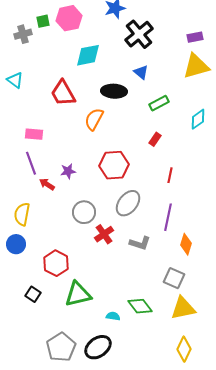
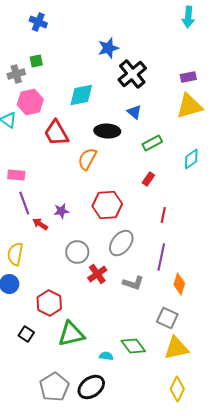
pink hexagon: (69, 18) -> (30, 102), moved
pink rectangle: (34, 134) -> (16, 175), moved

